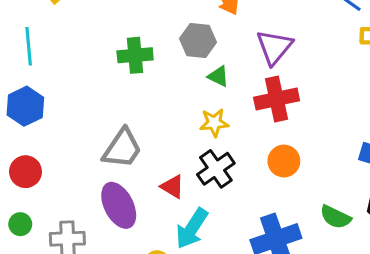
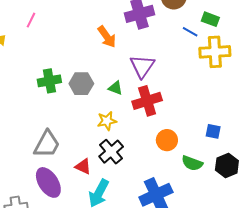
gray hexagon: (198, 40) -> (81, 84), moved
green triangle: (218, 76) -> (116, 88), moved
orange circle: (284, 161) -> (167, 140), moved
green semicircle: (335, 217) -> (192, 163), moved

